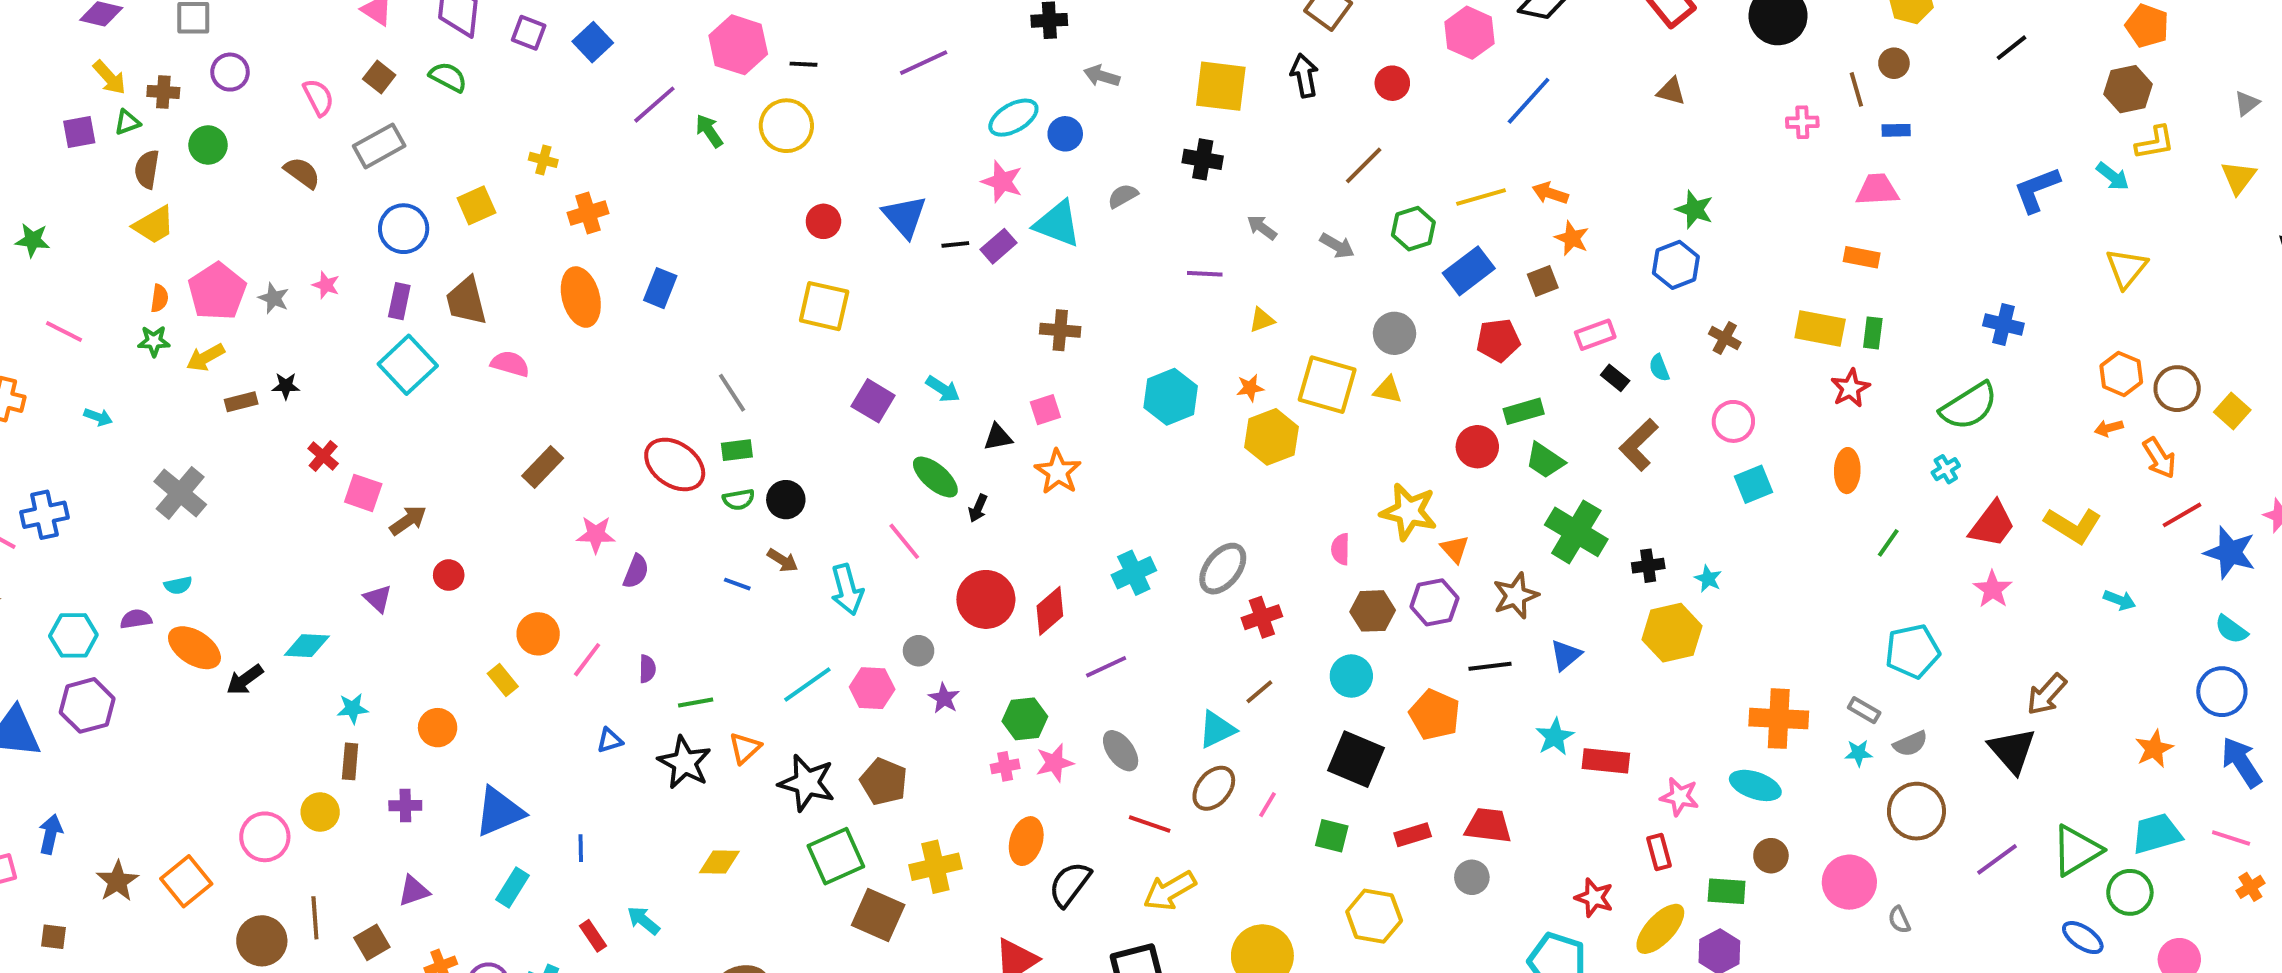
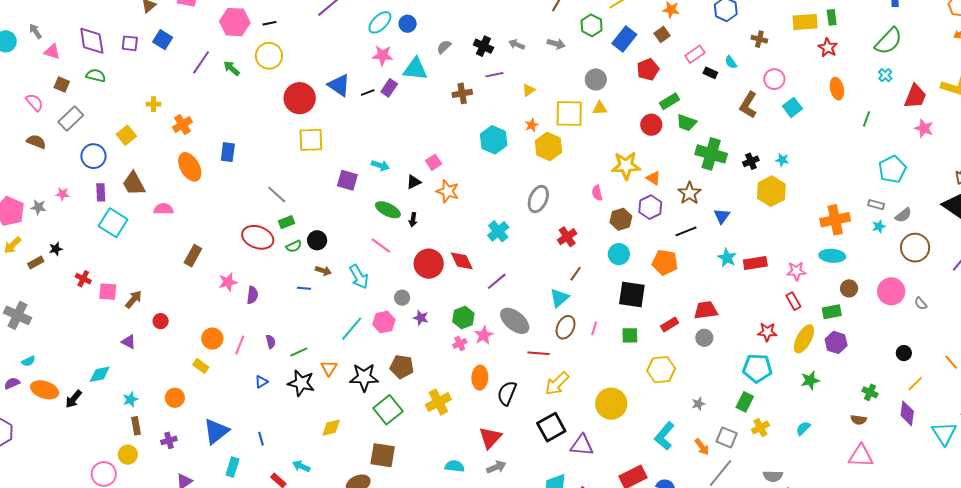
black cross: (1203, 159) -> (483, 46), moved, turned 30
red circle: (823, 221) -> (300, 98), size x1.8
brown cross: (1060, 330) -> (462, 93), moved
brown L-shape: (1639, 445) -> (748, 105), moved
gray ellipse: (1223, 569) -> (538, 199), moved
red diamond: (1050, 611) -> (462, 261), turned -60
gray ellipse: (1121, 751) -> (515, 321), size x1.4
brown square: (878, 915) -> (383, 455), moved

